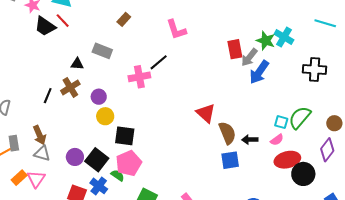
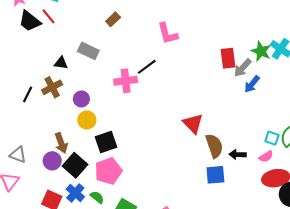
blue arrow: (259, 72) -> (252, 84), size x0.7
brown arrow: (40, 135) -> (61, 143), moved
black square: (125, 136) -> (106, 142), turned -30
green semicircle: (118, 175) -> (97, 197), moved

